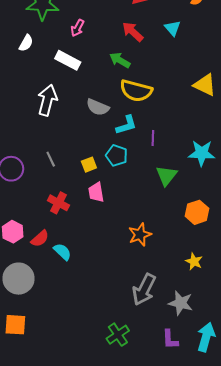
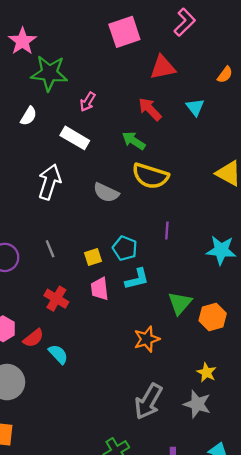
cyan L-shape: (126, 125) -> (137, 279), moved
green triangle: (166, 175) -> (180, 303), moved
gray star: (181, 303) -> (197, 404), moved

